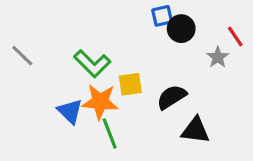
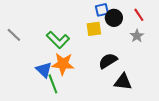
red line: (235, 37) -> (139, 15), moved
yellow square: (130, 84) -> (94, 29), moved
green line: (110, 134) -> (53, 84), moved

